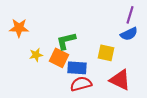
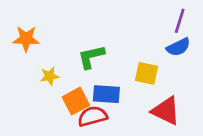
orange square: (59, 58) -> (76, 101), moved, turned 36
red semicircle: (81, 84) -> (93, 116), moved

